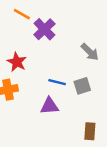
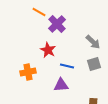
red star: (17, 62) -> (48, 50), moved
gray square: (82, 86) -> (94, 64), moved

